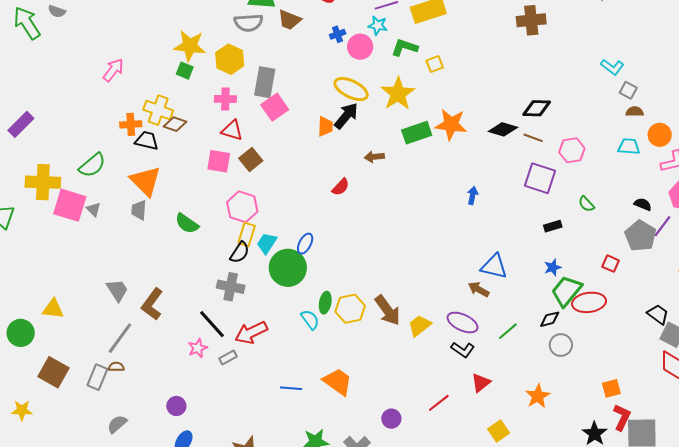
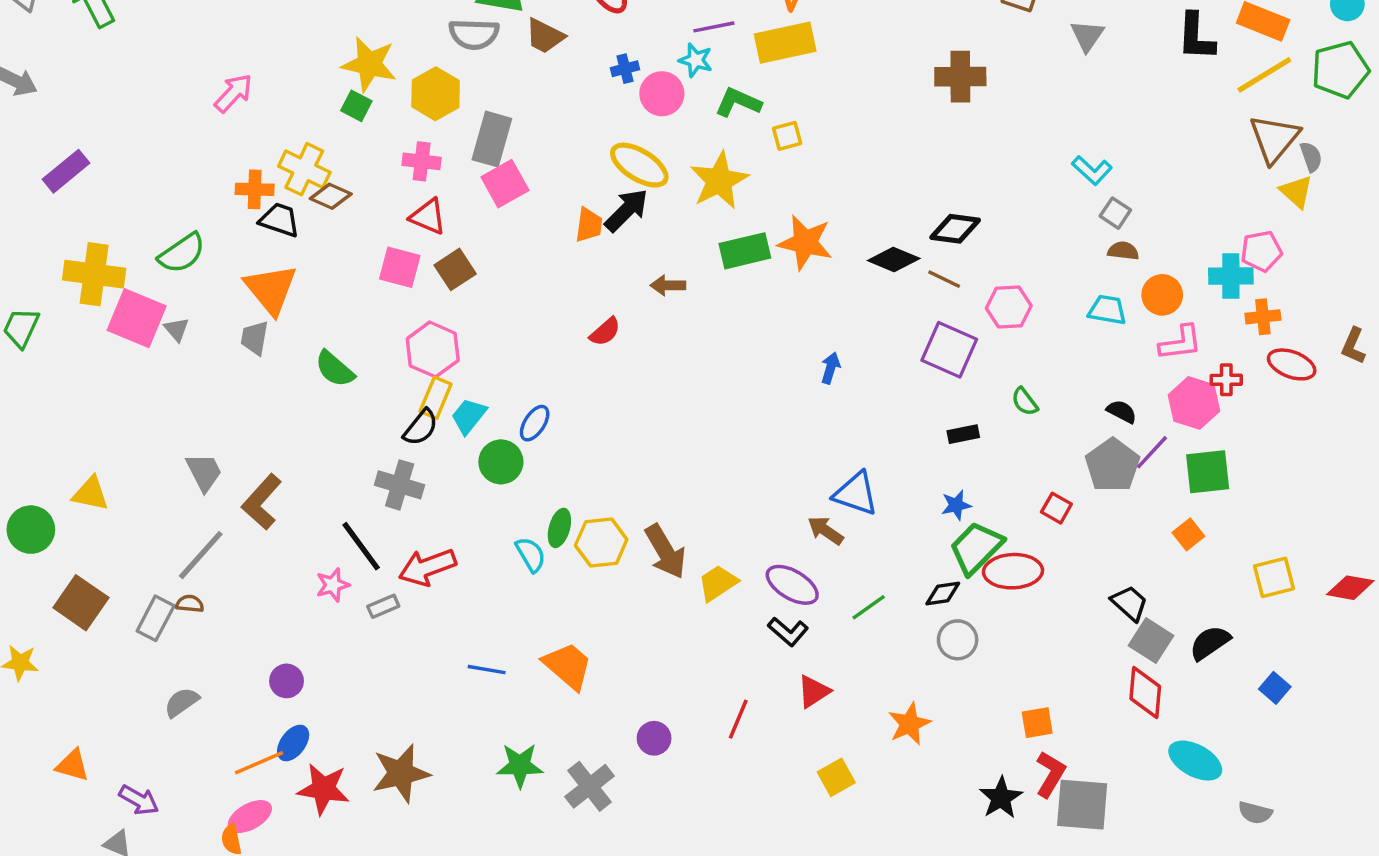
green circle: (288, 268) -> (501, 462), size x0.7
red line: (439, 403) -> (738, 719), turned -35

